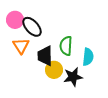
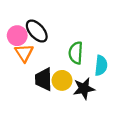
pink circle: (15, 20) -> (17, 36), moved
black trapezoid: (45, 56) -> (44, 79), moved

